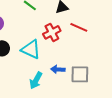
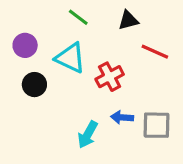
red cross: (52, 32) -> (110, 77), moved
cyan triangle: (31, 49) -> (70, 58), moved

